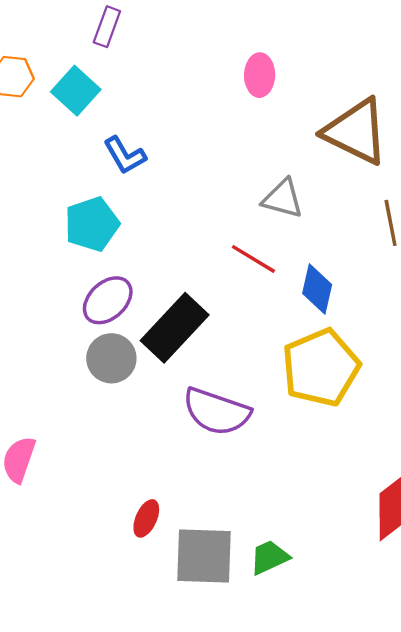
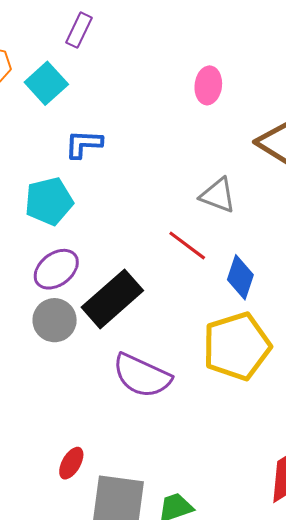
blue L-shape: (125, 155) -> (84, 144), turned 117

